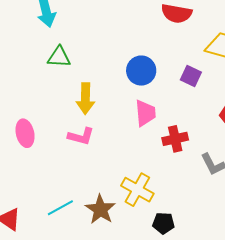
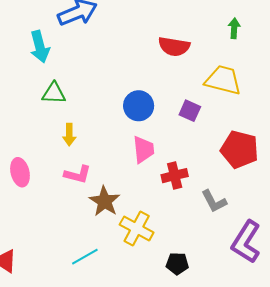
yellow arrow: (85, 99) -> (69, 135), moved, size x0.7
cyan line: (60, 208) -> (85, 257), moved
brown star: (100, 209) -> (105, 201), moved
black pentagon: (163, 223) -> (177, 264), moved

